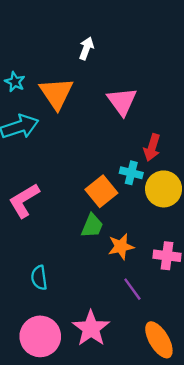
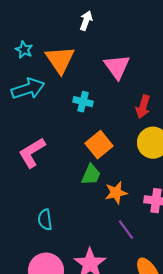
cyan cross: (131, 173) -> (83, 102), moved

